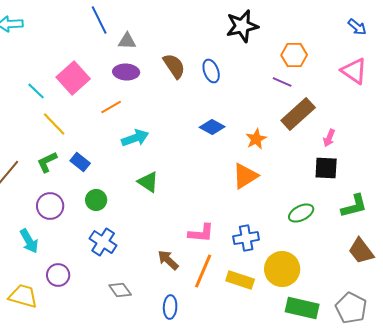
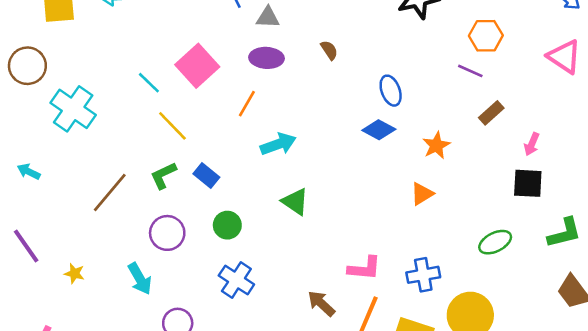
brown semicircle: (174, 66) -> (329, 50), size x0.6
blue ellipse: (211, 71) -> (391, 91), moved
orange line: (111, 107) -> (247, 104), turned -30
brown rectangle: (298, 114) -> (491, 113), size x0.6
orange triangle: (245, 176) -> (422, 194), size x0.7

